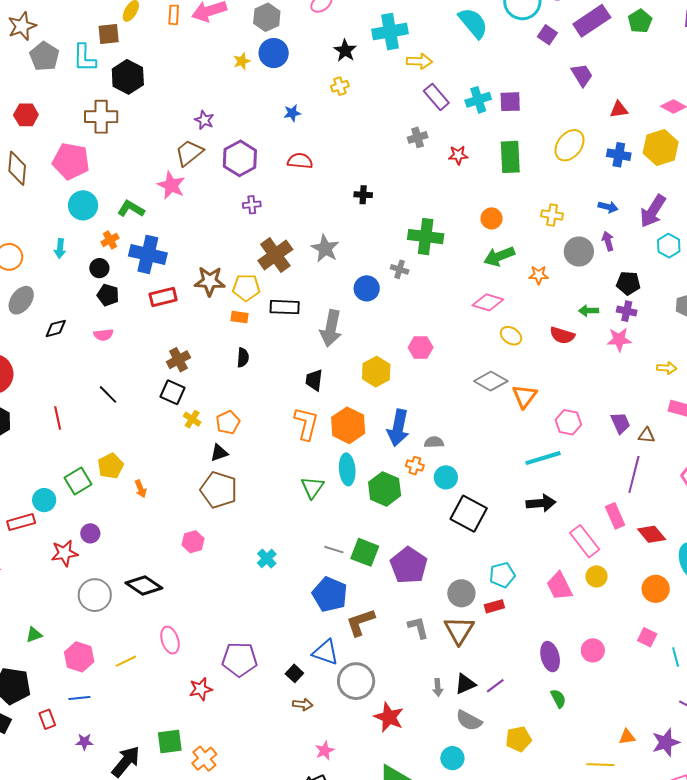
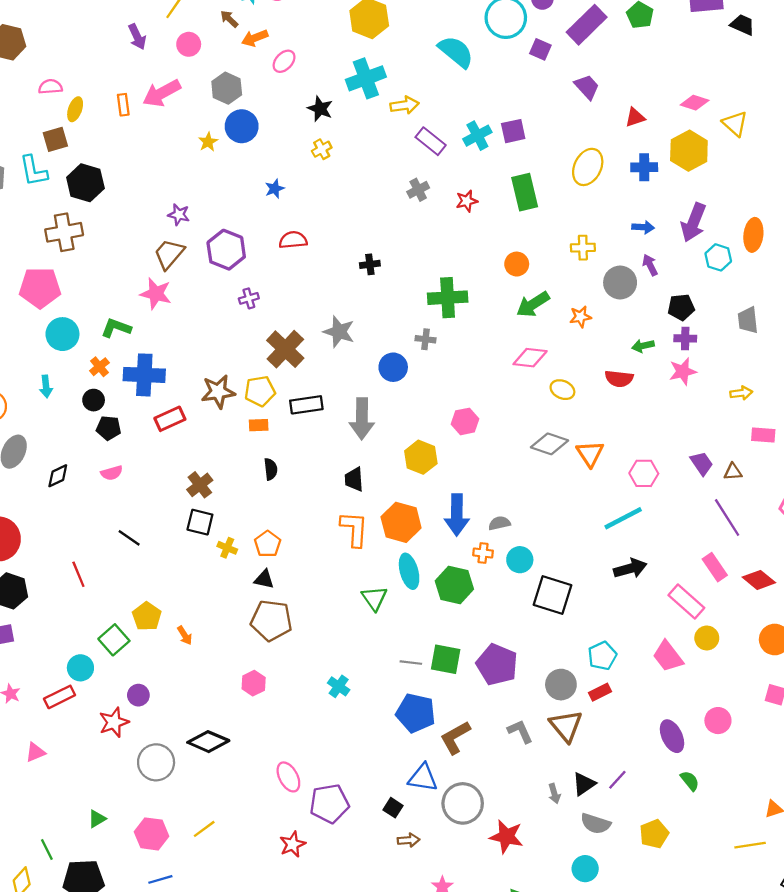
black triangle: (219, 453) -> (264, 579), turned 42
purple line: (634, 474) -> (727, 517), turned -36
pink ellipse: (170, 640) -> (288, 777), moved

